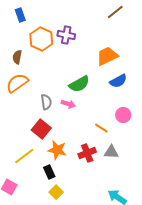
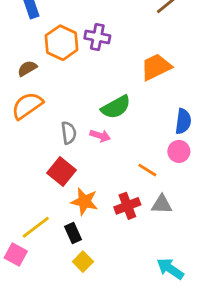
brown semicircle: (17, 57) -> (27, 68), turned 48
blue semicircle: (118, 81) -> (183, 121), moved, turned -54
yellow line: (24, 156) -> (36, 227), moved

